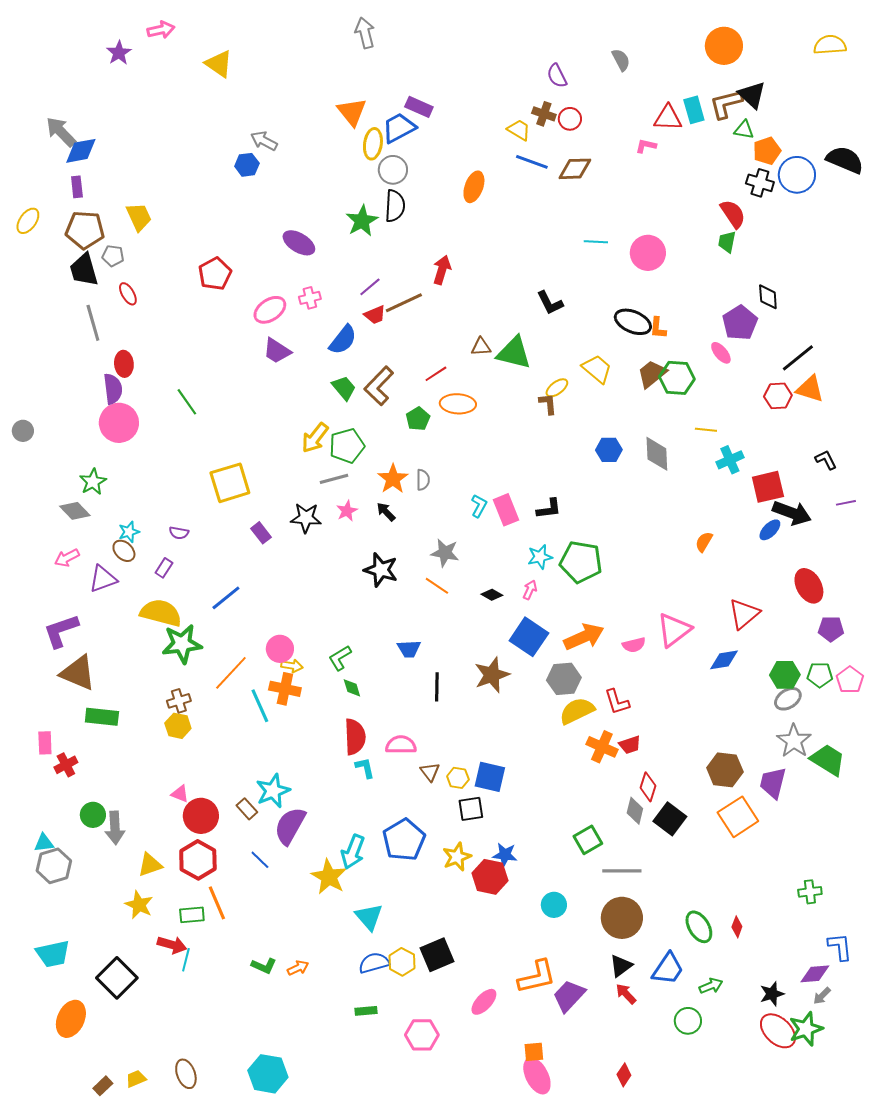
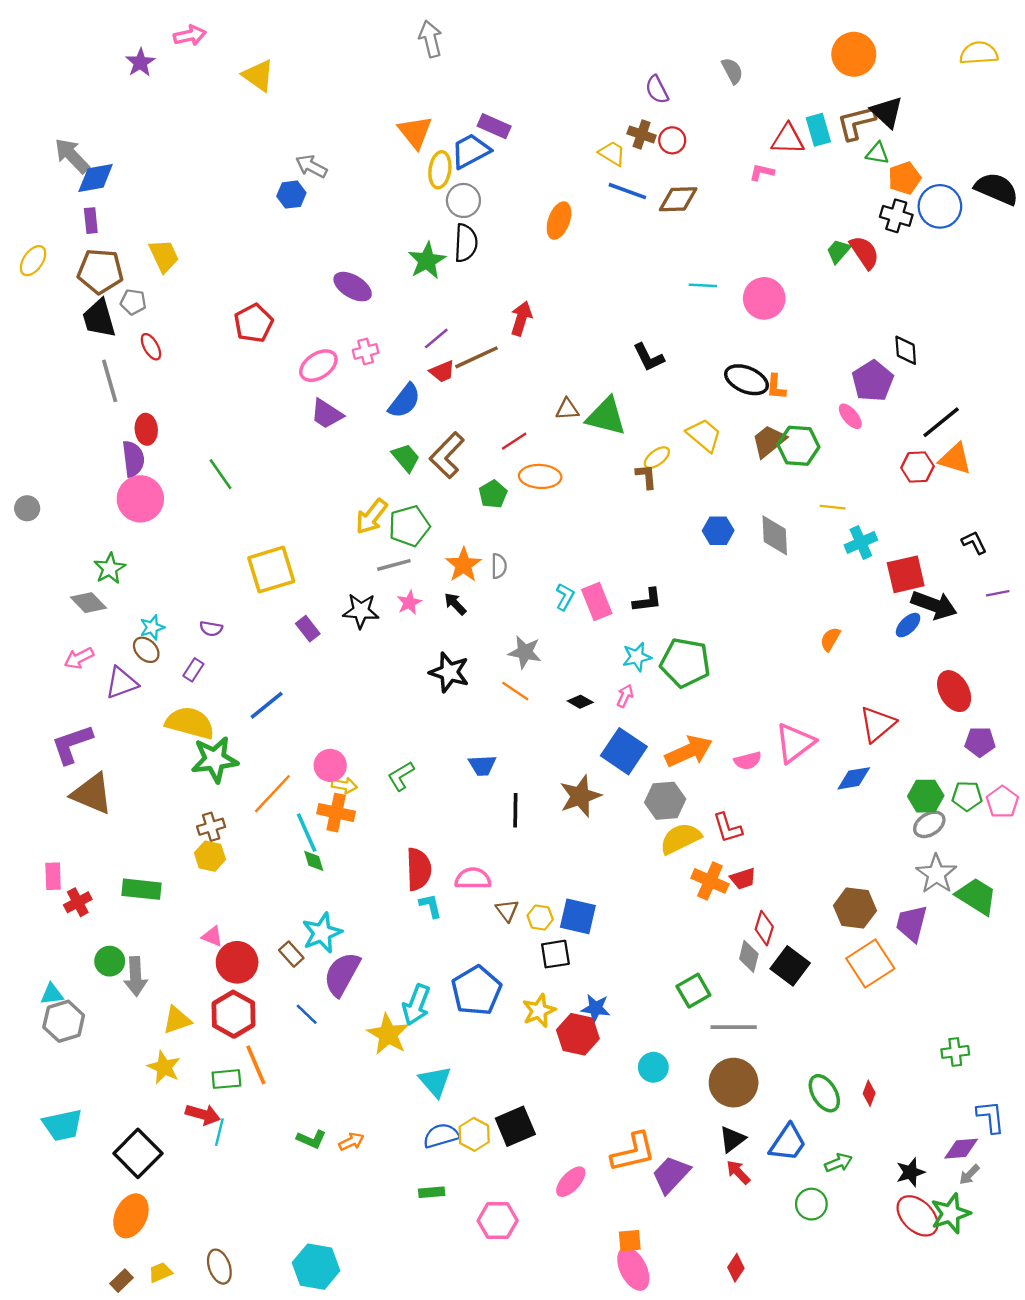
green trapezoid: (727, 242) -> (838, 251), moved, turned 30
green diamond: (352, 688) -> (314, 861), moved
green rectangle: (102, 717) -> (142, 889), moved
orange ellipse: (71, 1019) -> (131, 1216), moved

